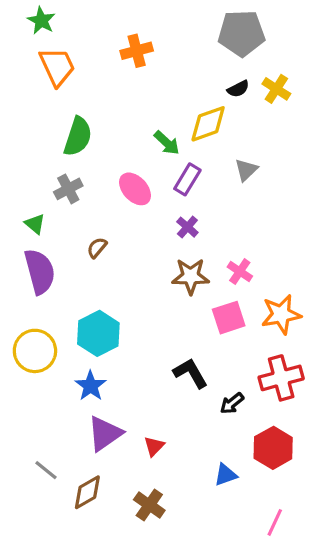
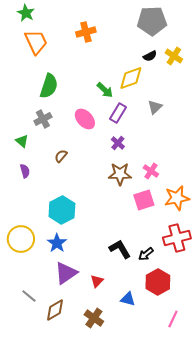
purple semicircle: (40, 272) -> (25, 171), size x0.5
yellow circle: (35, 351) -> (21, 239), moved
black L-shape: (191, 373) -> (120, 249), moved
red hexagon: (273, 448) -> (158, 282), moved
blue triangle: (226, 475) -> (128, 299), moved, turned 35
pink line: (275, 522) -> (173, 319), moved

